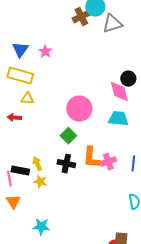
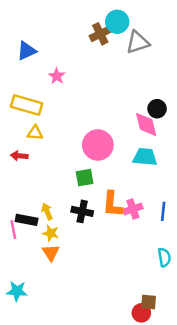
blue triangle: (20, 50) -> (27, 51), moved, turned 30
green square: (68, 136) -> (85, 178), turned 35
orange triangle: (13, 202) -> (51, 252), moved
cyan star: (41, 227) -> (17, 291), moved

